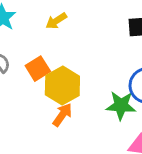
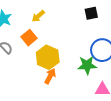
orange square: (38, 69) -> (29, 38), moved

